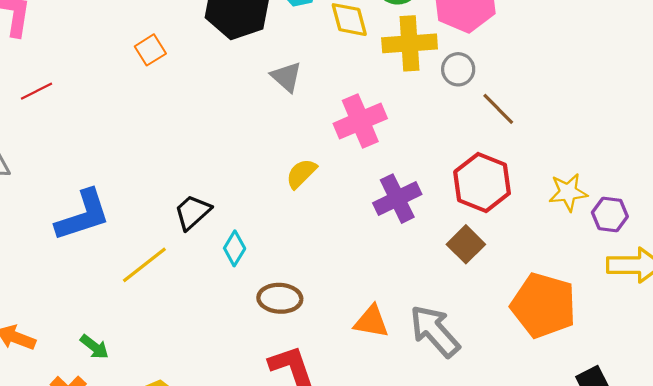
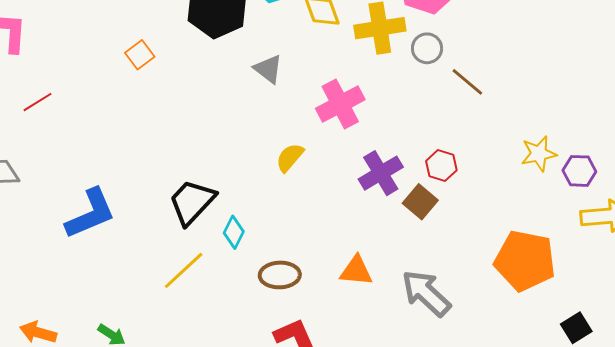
red hexagon: (482, 183) -> (441, 166), moved, size x0.6
black trapezoid: (193, 212) -> (192, 202), size x1.4
brown square: (466, 244) -> (420, 202), moved
yellow line: (144, 265) -> (184, 270), moved
orange triangle: (371, 322) -> (356, 271), moved

